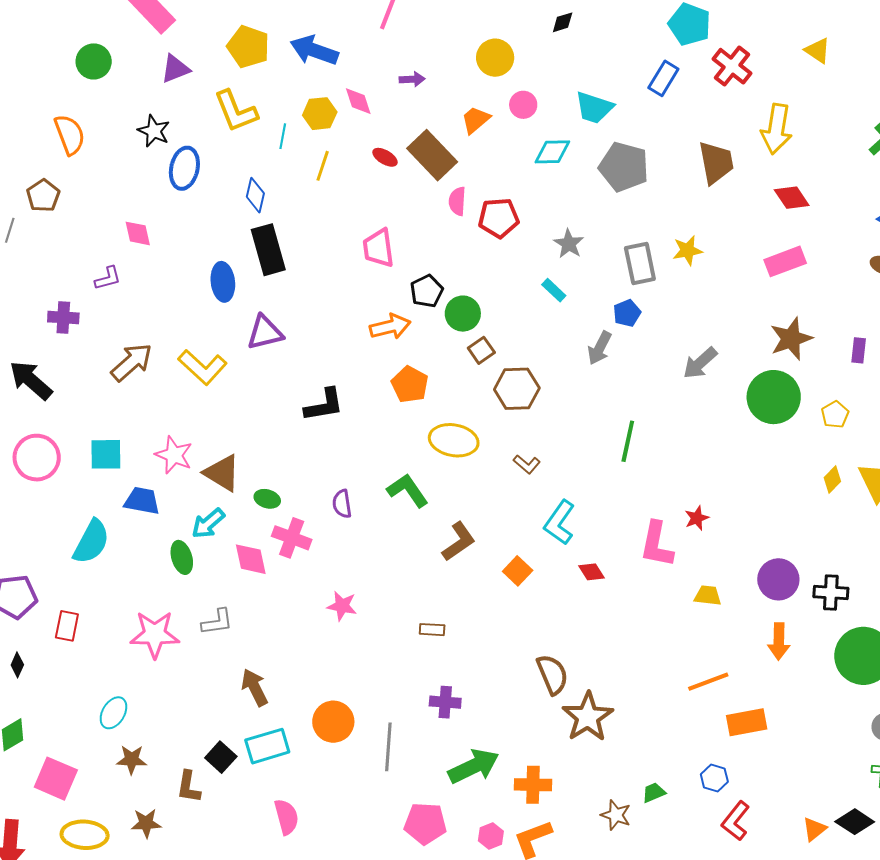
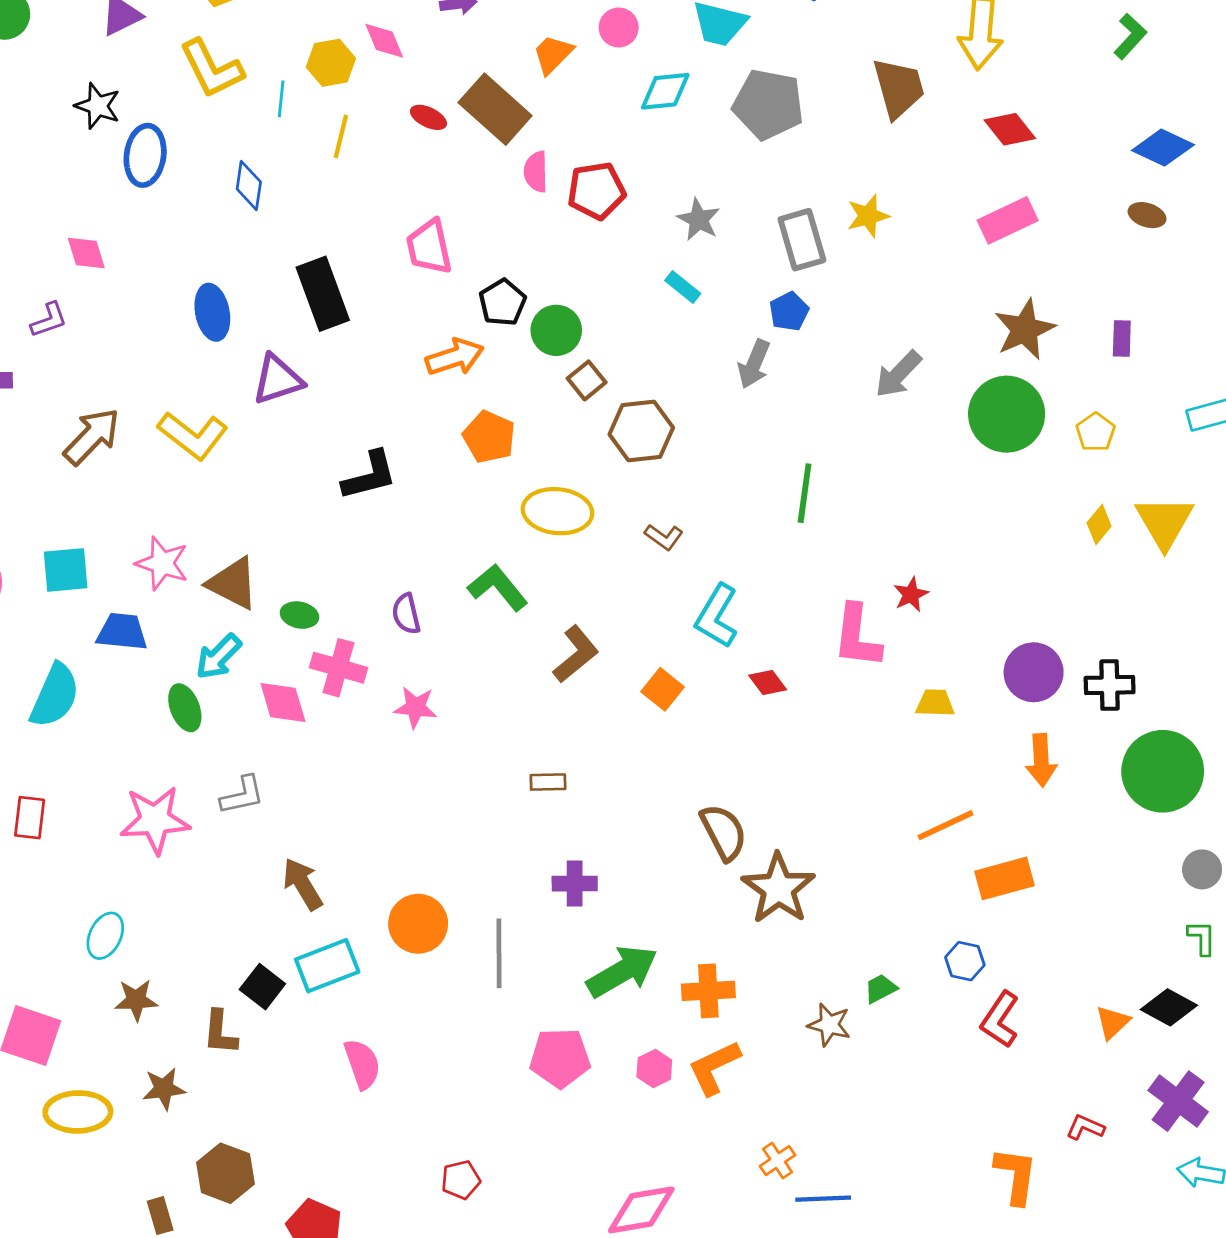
black rectangle: (268, 250) -> (323, 294), moved
pink star: (342, 606) -> (416, 707), moved

